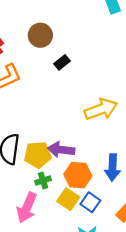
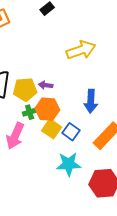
purple arrow: (61, 150) -> (46, 85), size x0.6
orange hexagon: (78, 175) -> (47, 109), moved

